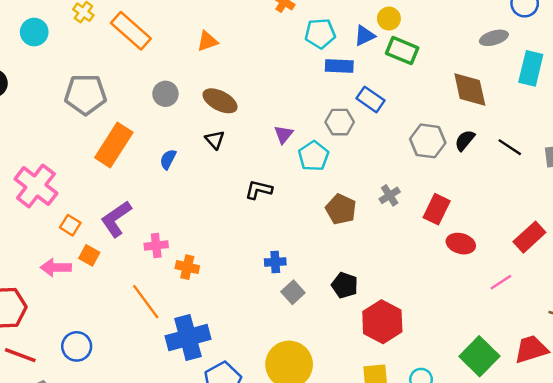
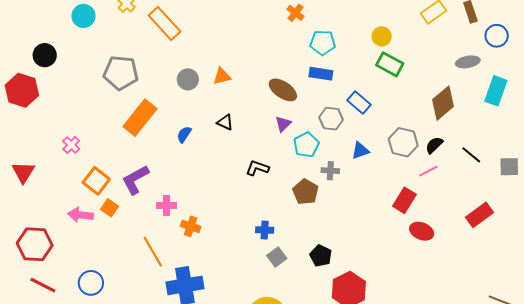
blue triangle: (365, 36) -> (360, 150), moved
orange triangle: (207, 41) -> (222, 76), moved
blue rectangle: (339, 66) -> (321, 74), moved
brown diamond: (470, 90) -> (443, 103), turned 56
brown ellipse: (220, 101) -> (283, 90), moved
black triangle: (215, 140) -> (225, 122), turned -30
pink cross: (36, 186) -> (71, 145), size x0.5
gray cross: (390, 195) -> (330, 171), moved, turned 30
brown pentagon: (341, 209) -> (305, 192), moved
orange square: (70, 225) -> (96, 181), size x1.5
red rectangle: (529, 237) -> (480, 215), moved
pink line: (501, 282) -> (428, 171), moved

